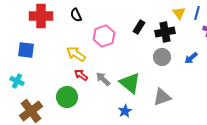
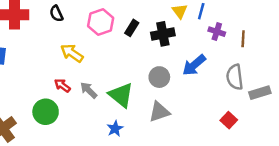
pink hexagon: (104, 36) -> (101, 22), moved
yellow arrow: (76, 54) -> (72, 53), moved
gray circle: (162, 57) -> (159, 77), moved
blue arrow: (191, 58) -> (194, 65), size x1.5

